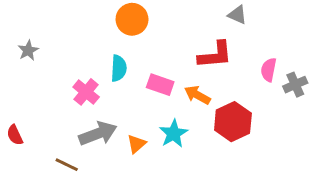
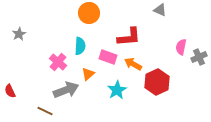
red L-shape: (215, 55) -> (129, 37), moved
orange triangle: (136, 144) -> (88, 74), moved

